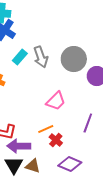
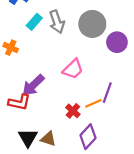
orange line: (46, 129) -> (93, 103), moved
purple arrow: (19, 146) -> (33, 85), moved, turned -45
purple diamond: (70, 164) -> (88, 137), turned -70

